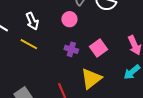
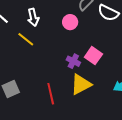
pink square: (99, 48) -> (93, 56), turned -30
purple cross: (71, 49) -> (73, 61), moved

